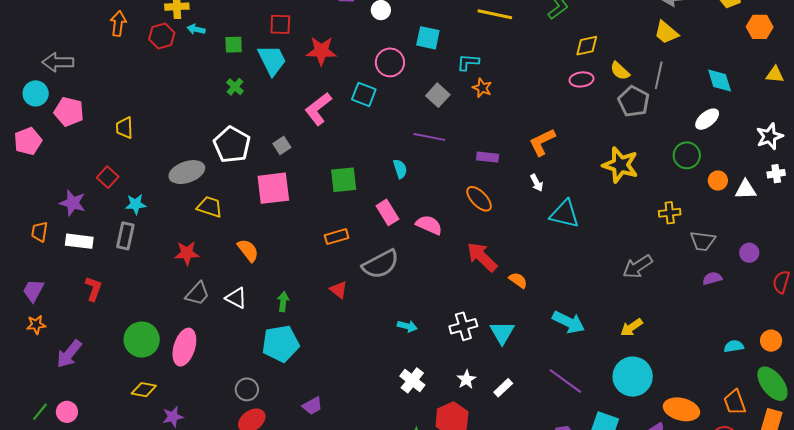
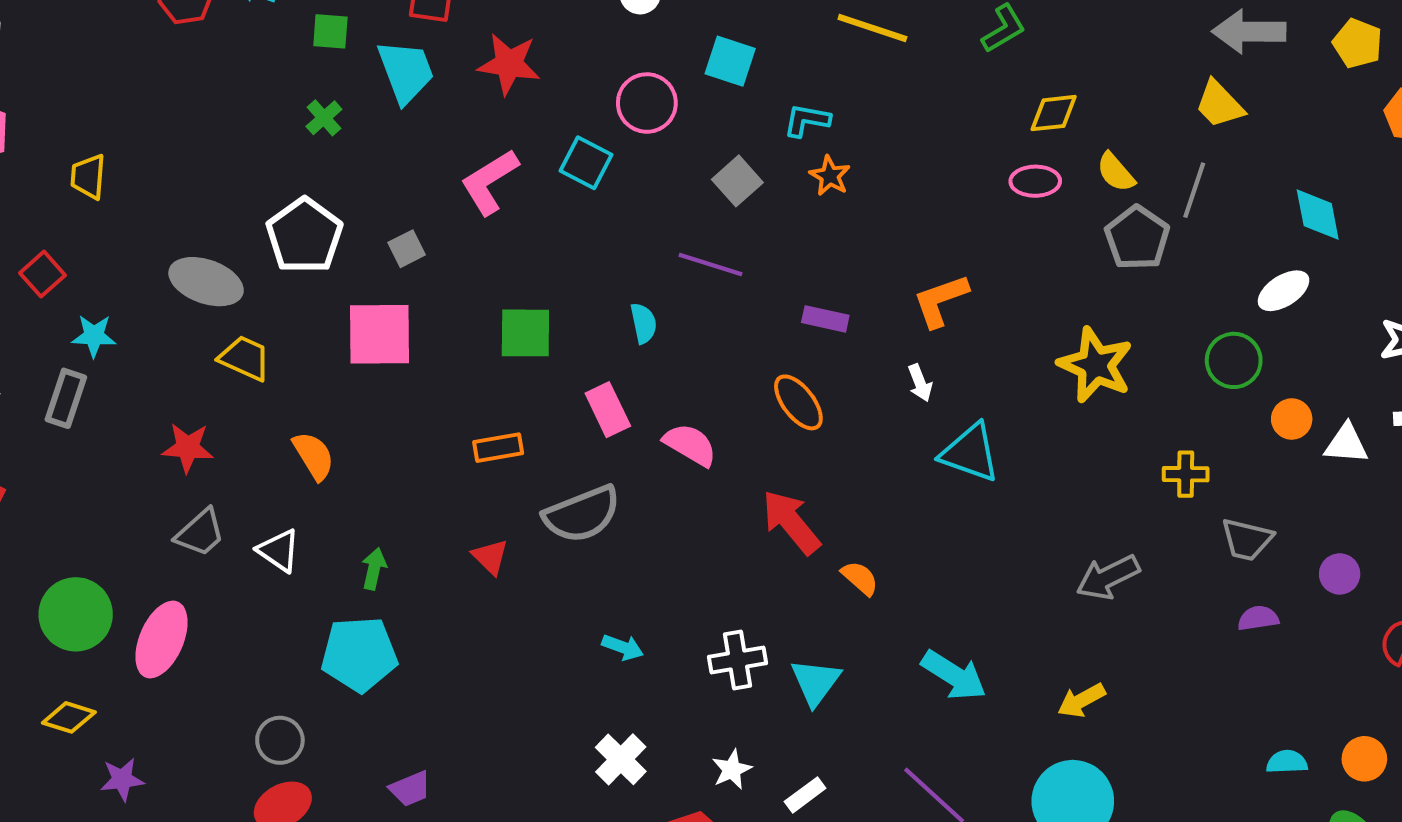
gray ellipse: (187, 172) -> (206, 282), turned 32

